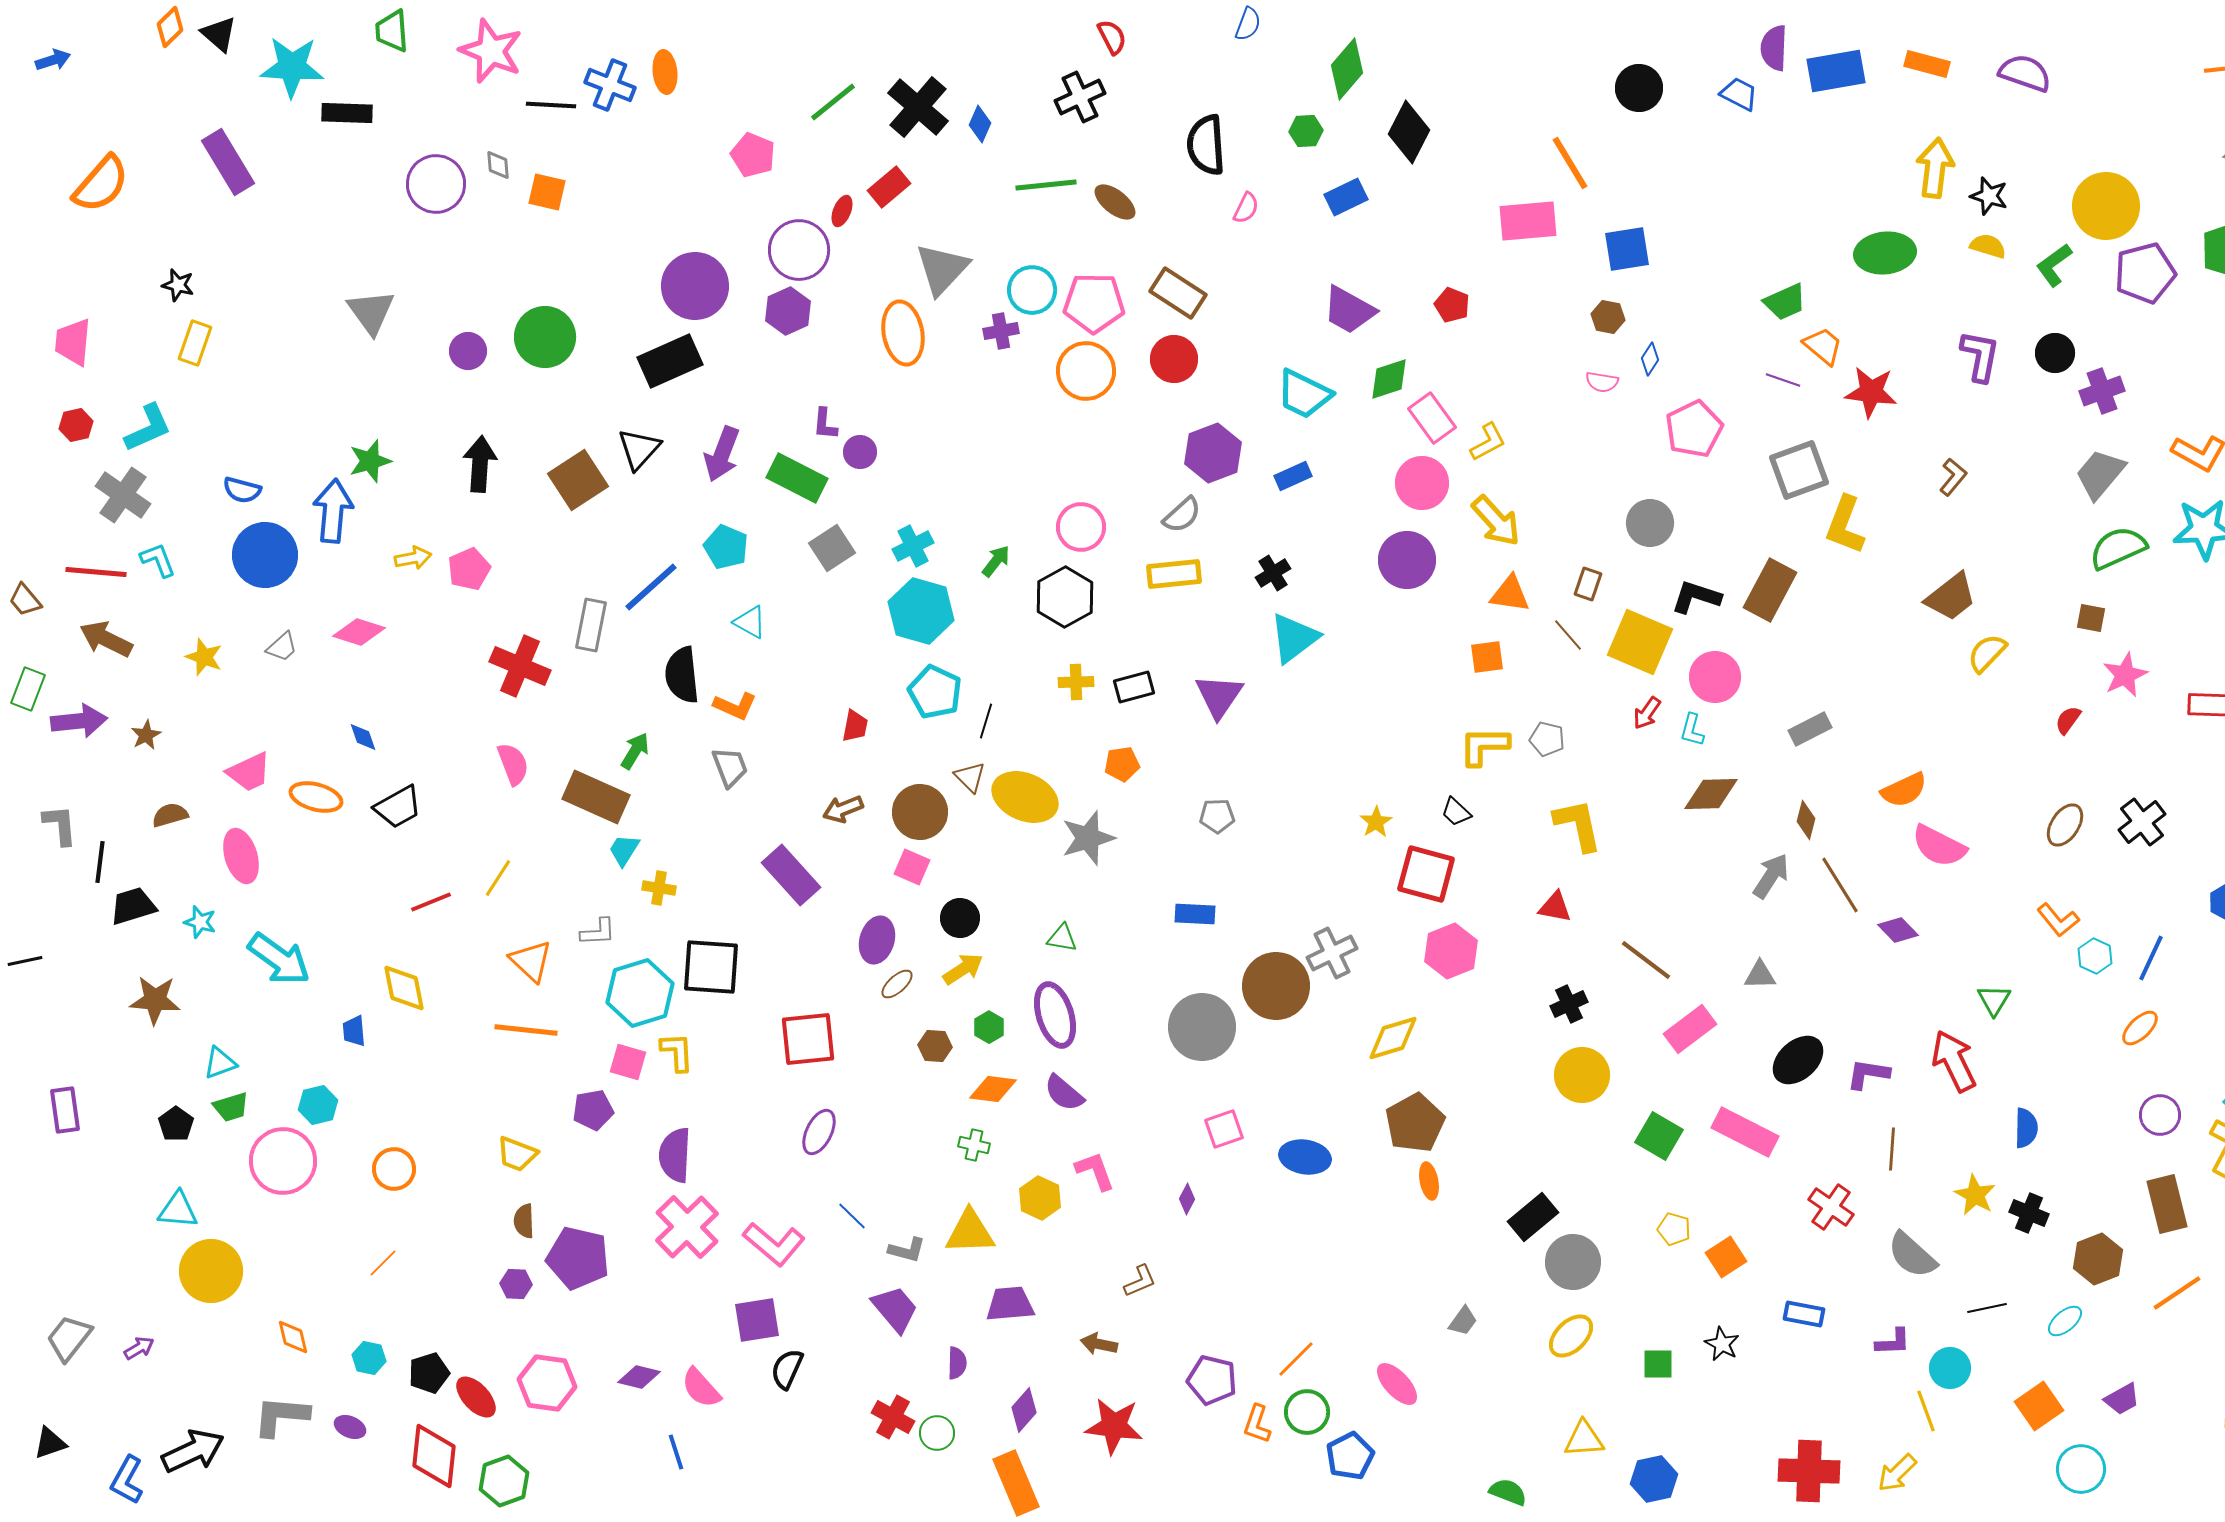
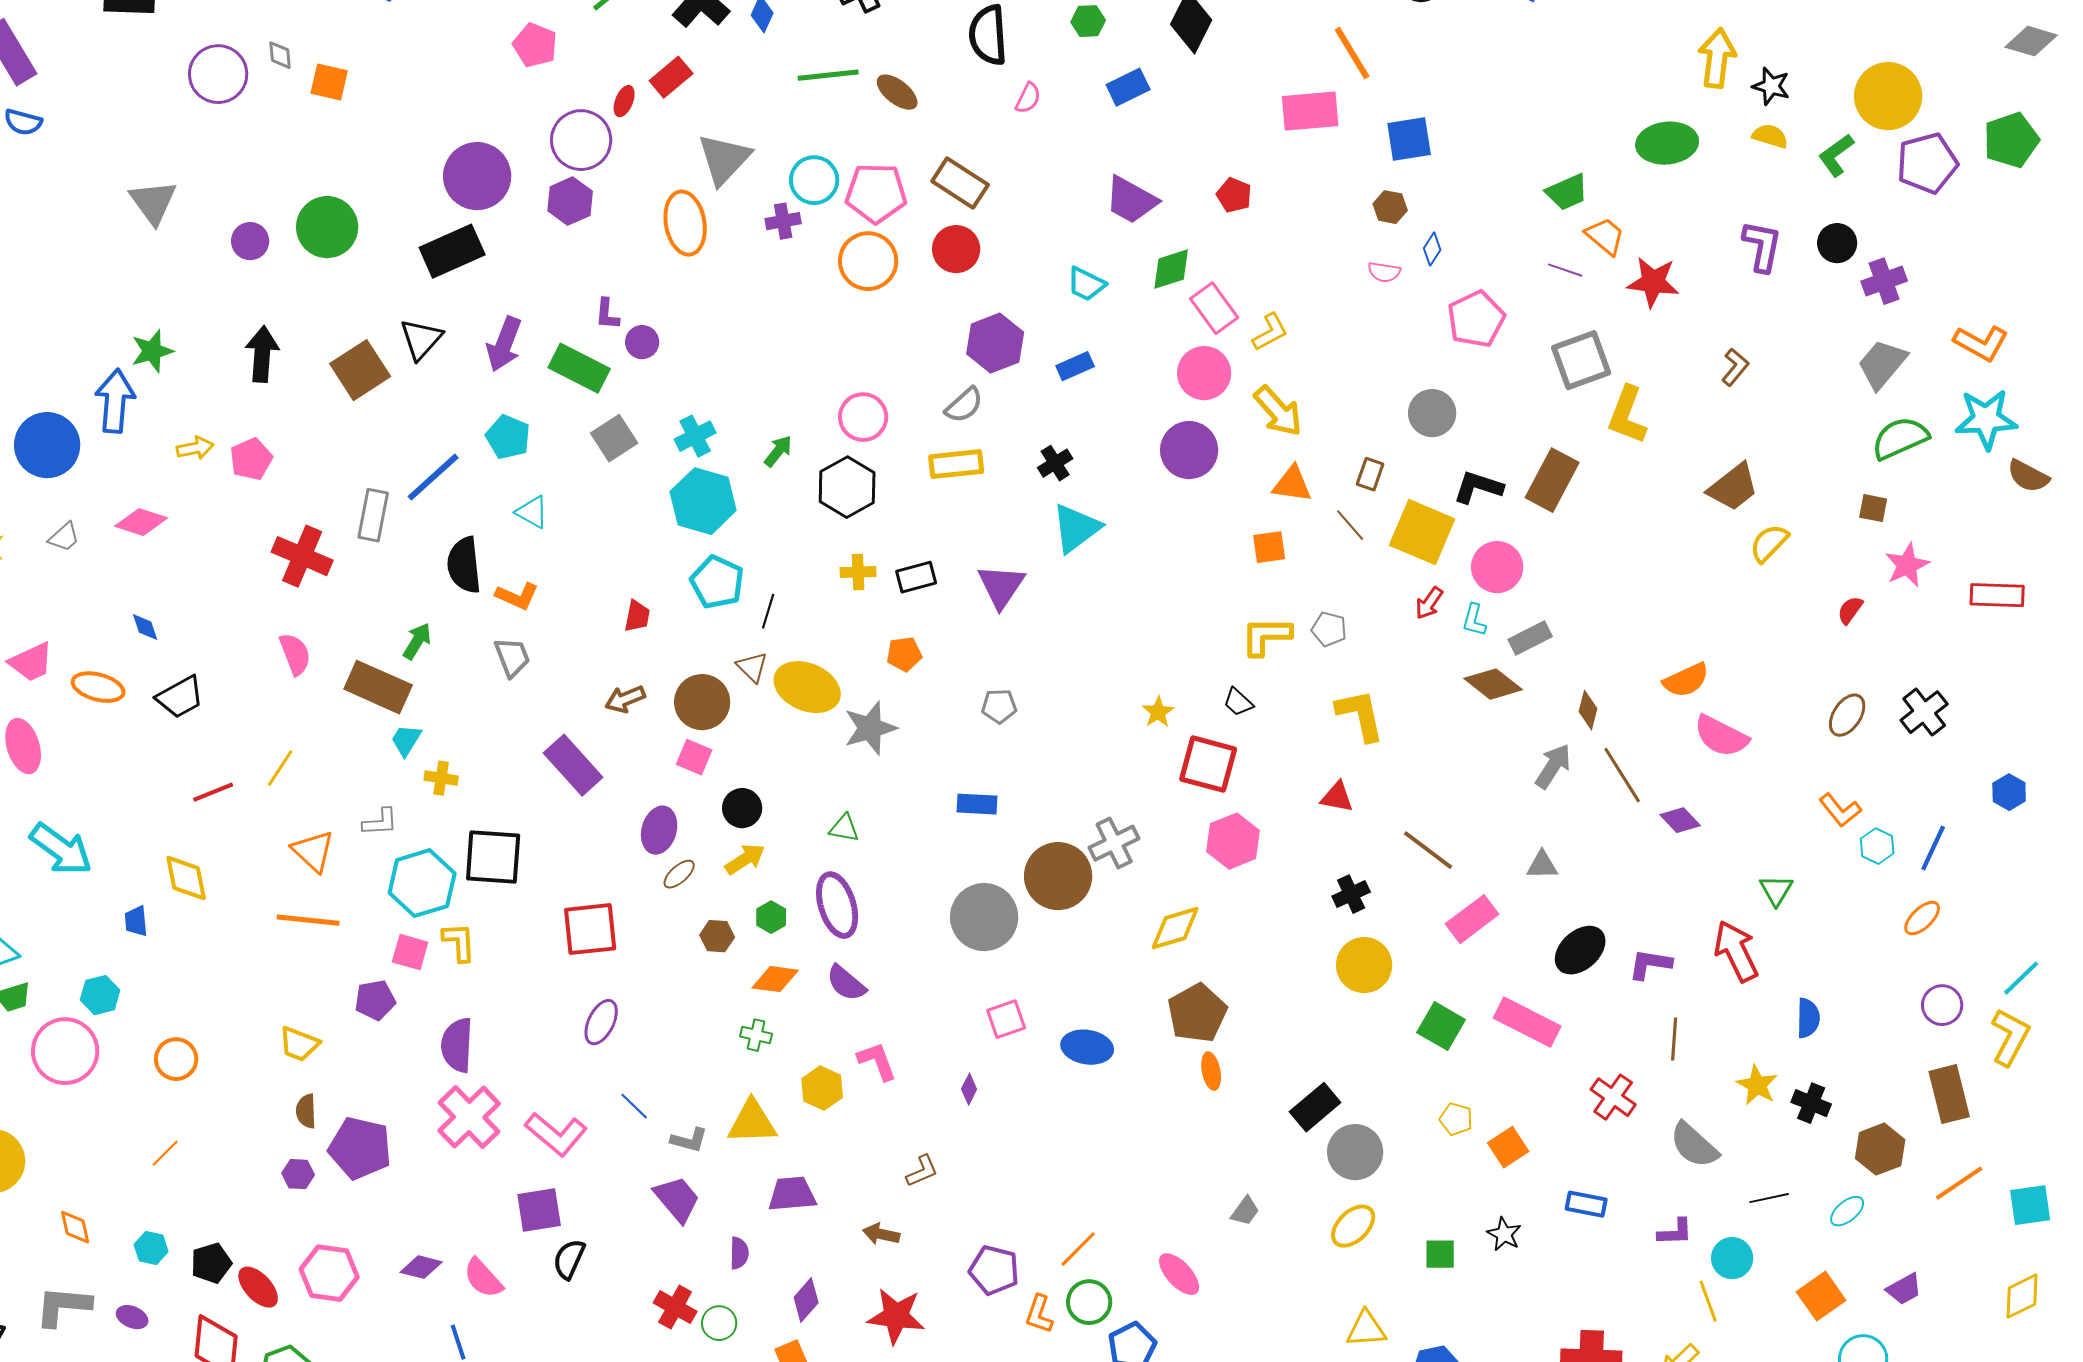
cyan trapezoid: (1304, 394) -> (1086, 284), size x0.7
blue semicircle: (242, 490) -> (23, 122), moved
gray rectangle: (1810, 729) -> (1530, 638), moved
brown diamond: (1711, 794) -> (1493, 684), turned 40

